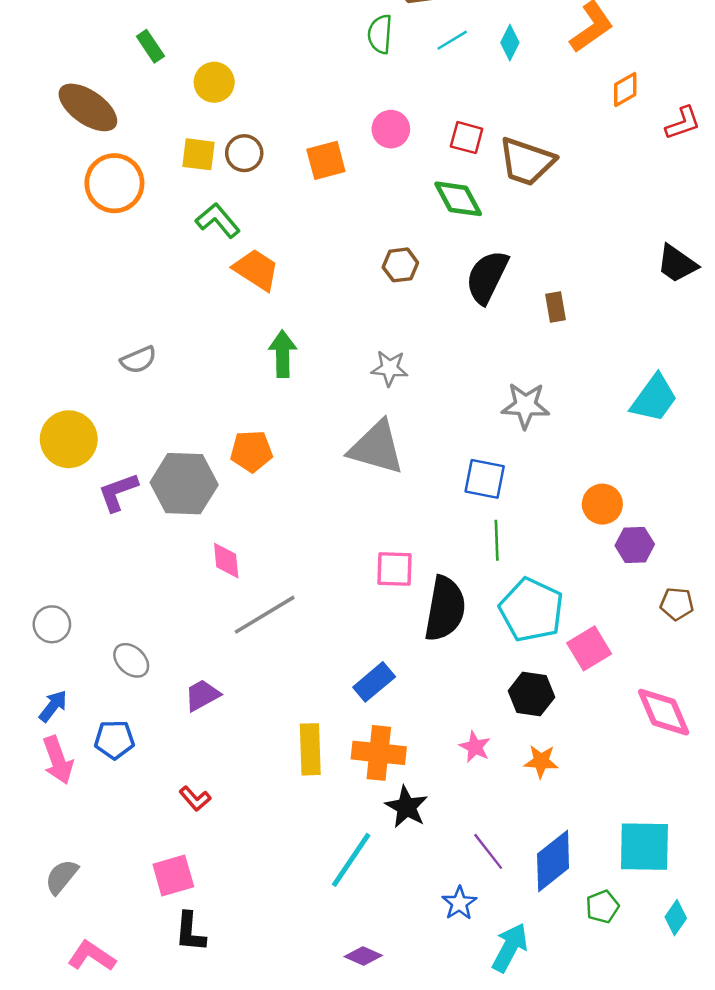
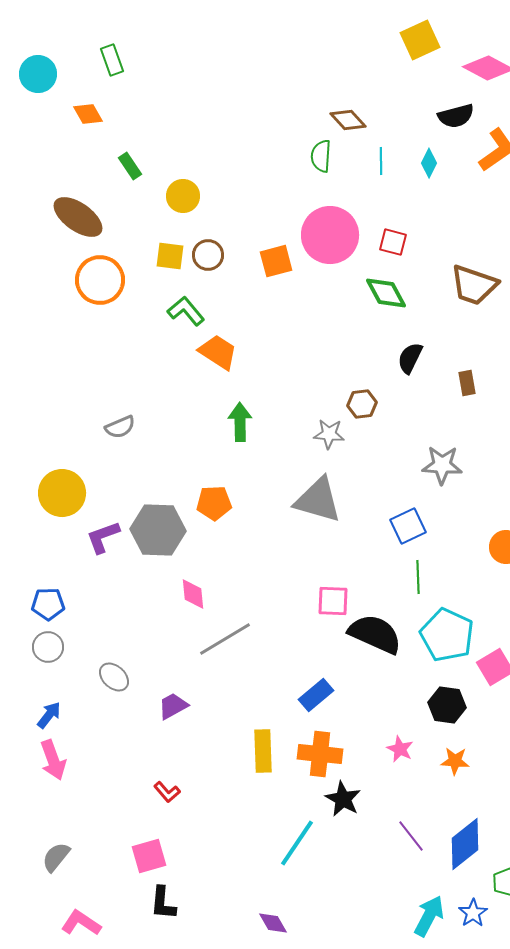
cyan line: (452, 40) -> (381, 161), turned -60
pink circle: (391, 129) -> (330, 235), size x1.8
brown trapezoid: (527, 162) -> (474, 285), moved
brown hexagon: (400, 265) -> (362, 404), moved
black semicircle: (487, 277) -> (410, 358), size x0.7
blue square: (485, 479) -> (408, 526), turned -36
black semicircle: (445, 609) -> (375, 634), turned -76
blue pentagon: (114, 740) -> (48, 604), moved
blue star: (459, 903) -> (473, 913), moved
purple diamond: (363, 956) -> (273, 923), moved, turned 36

